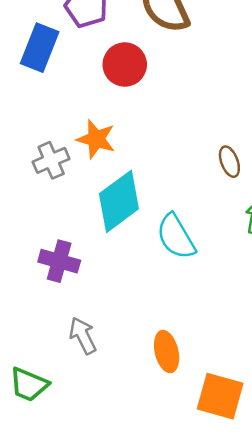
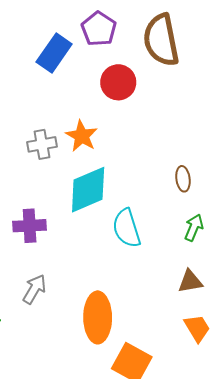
purple cross: (59, 261) -> (30, 226), turned -32
gray arrow: (83, 336) -> (34, 289), turned 44
orange ellipse: (167, 352) -> (98, 317), size x1.5

